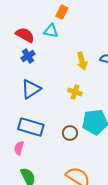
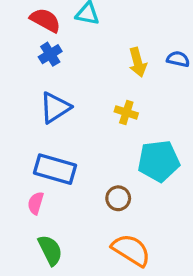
brown circle: (70, 133) -> (118, 198), moved

